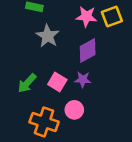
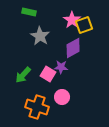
pink star: (86, 17) -> (72, 20), turned 30
yellow square: (112, 17) -> (84, 25), moved
purple star: (83, 80) -> (61, 67), moved

